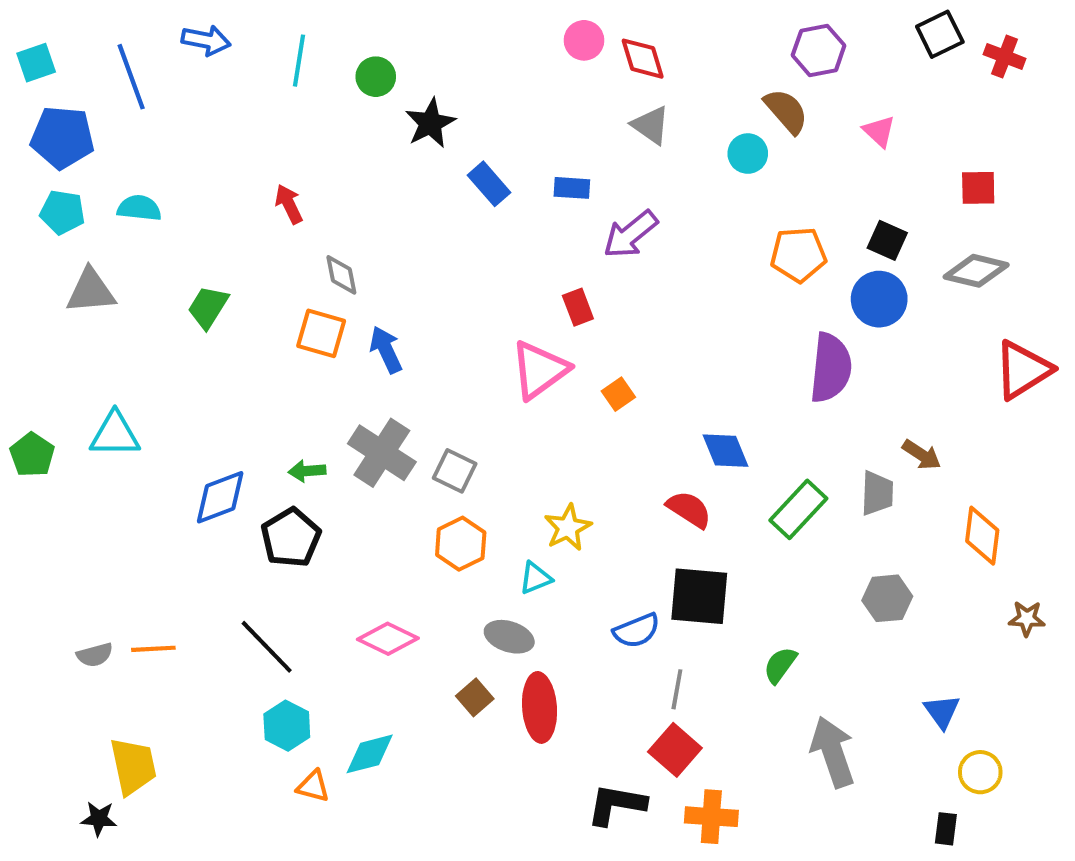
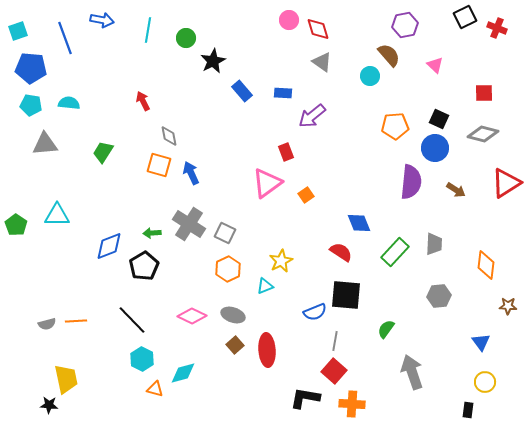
brown arrow: (922, 455) -> (456, 190), moved
gray ellipse: (509, 637) -> (233, 315), moved
blue triangle: (942, 712) -> (481, 342), moved

